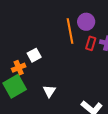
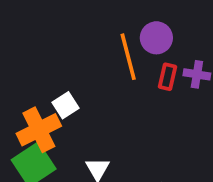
orange cross: (19, 68) -> (39, 130), size x1.6

